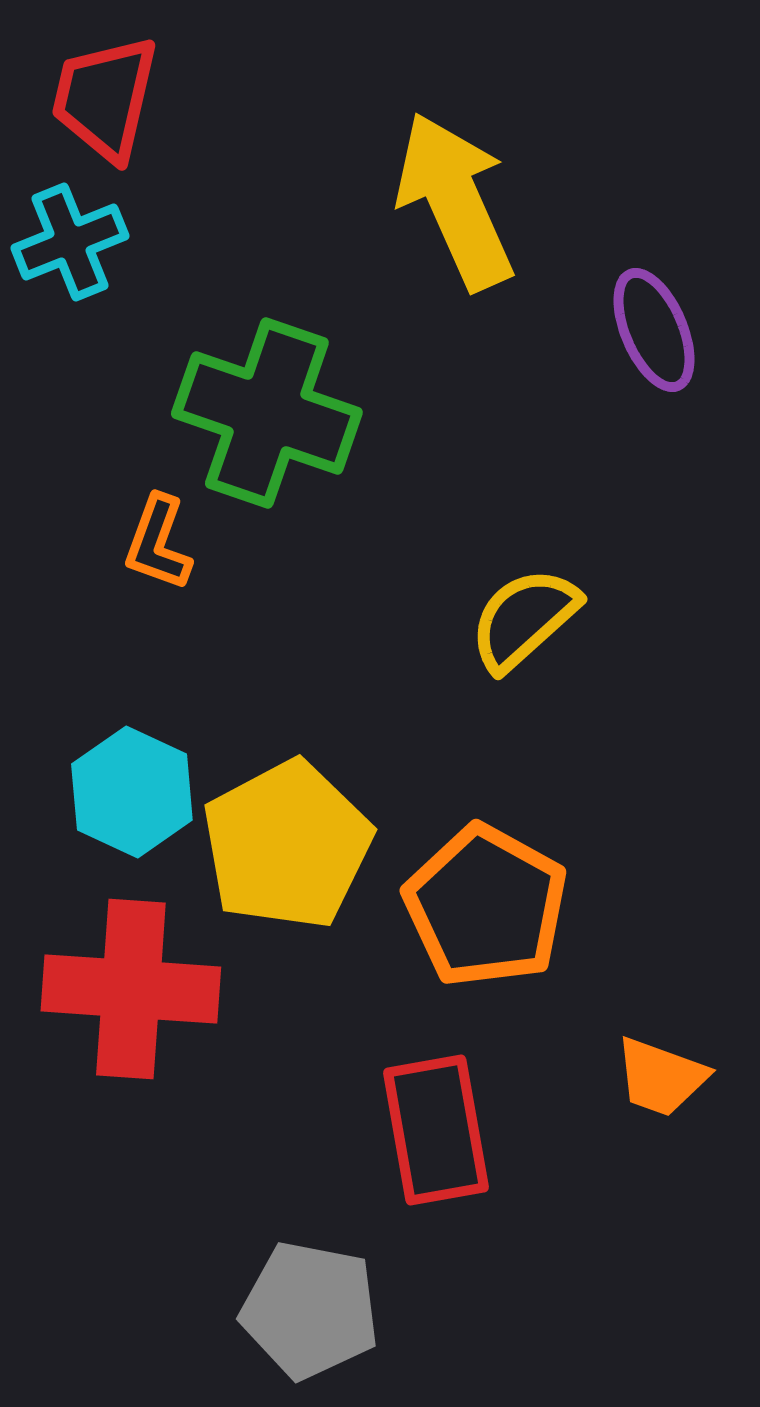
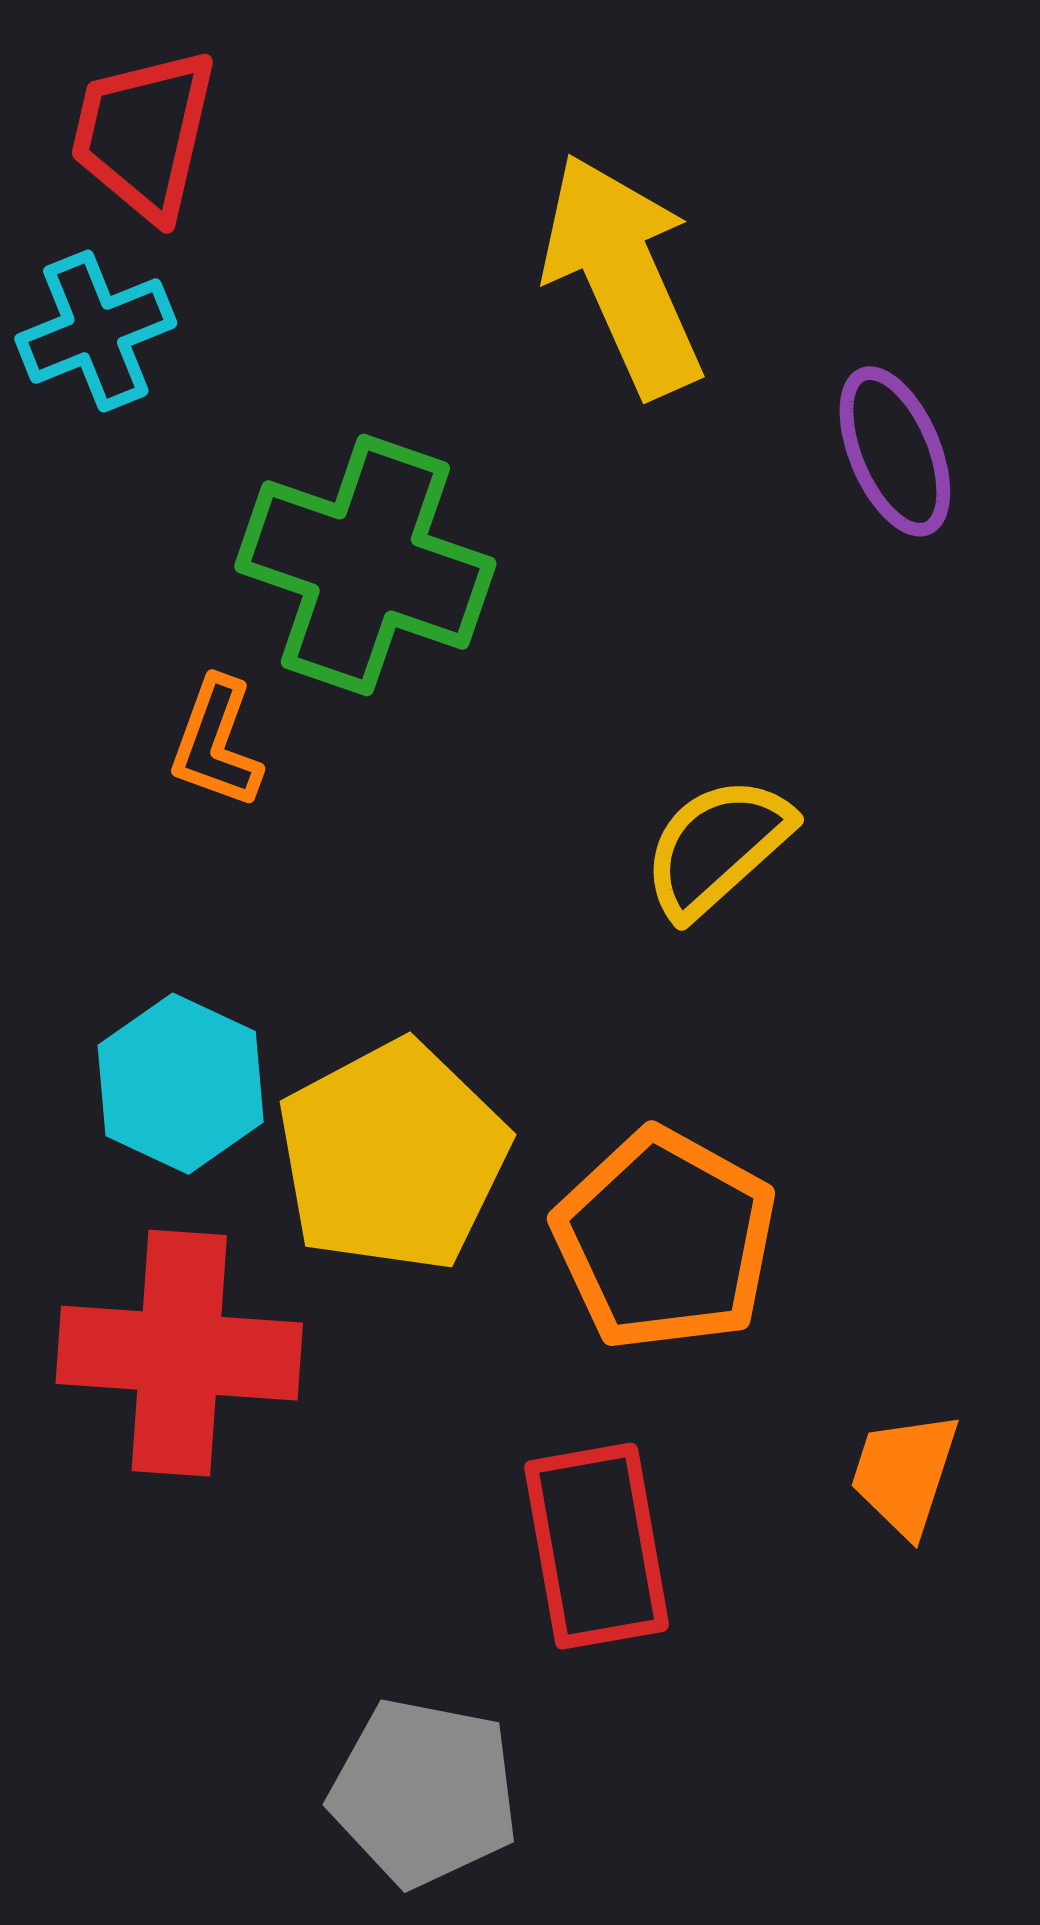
orange trapezoid: (661, 1077) -> (904, 1474), turned 88

